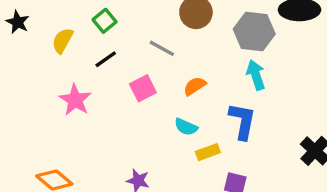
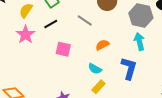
pink square: (143, 88) -> (63, 49), moved, turned 35
pink star: (75, 100) -> (26, 35), moved
yellow rectangle: (208, 152) -> (99, 87), moved, turned -32

